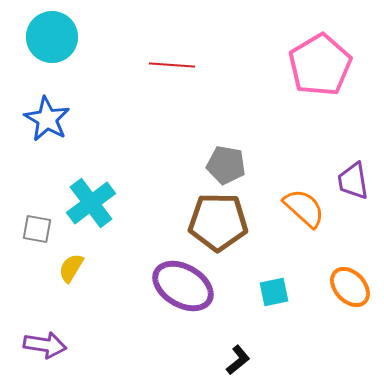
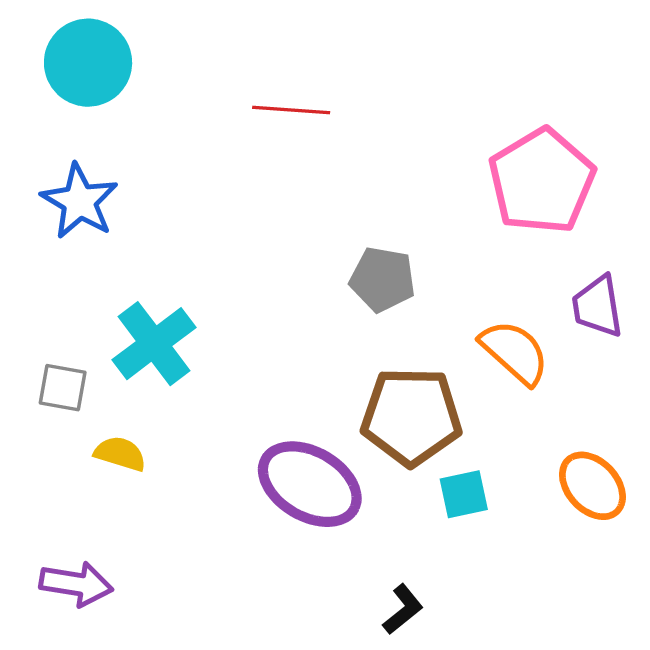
pink pentagon: (320, 65) -> (542, 181), moved
brown pentagon: (218, 222) -> (411, 416), moved
yellow semicircle: (71, 268) -> (120, 454), turned 76

